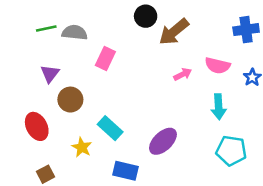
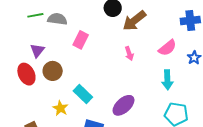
pink semicircle: (218, 66) -> (167, 48), turned -54
pink arrow: (183, 74) -> (129, 53), moved, turned 96
red ellipse: (37, 126) -> (26, 74), moved

